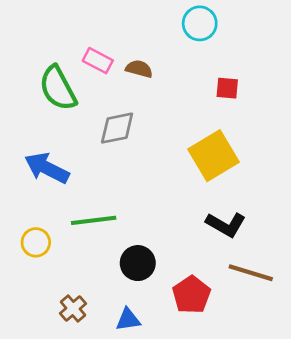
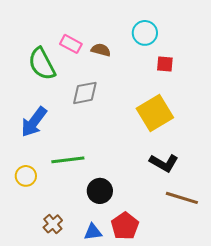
cyan circle: (200, 23) -> (145, 33), moved
blue arrow: (47, 168) -> (34, 122), turned -80
red pentagon: (191, 295) -> (125, 226), moved

